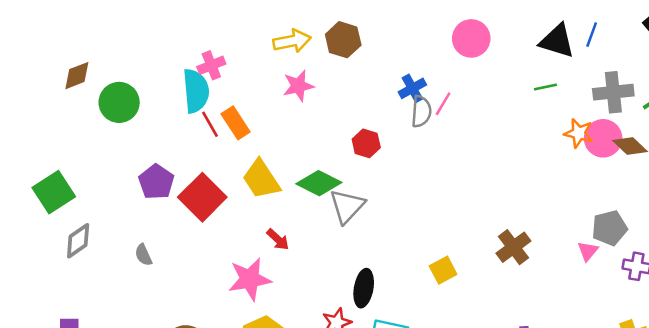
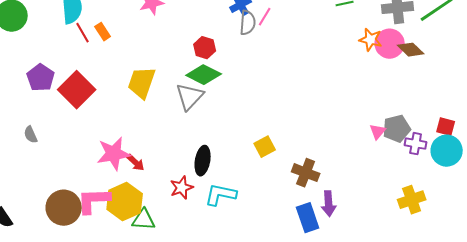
orange rectangle: (236, 123) -> (103, 32), size x0.7
yellow trapezoid: (261, 179) -> (142, 83), moved, turned 52
green diamond: (319, 183) -> (204, 75), moved
gray pentagon: (610, 228) -> (397, 129), moved
red arrow: (278, 239) -> (136, 163), moved
brown cross: (513, 247) -> (306, 173), moved, turned -32

